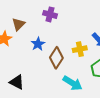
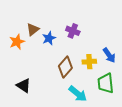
purple cross: (50, 14) -> (73, 31), moved
blue star: (38, 44) -> (49, 38), moved

